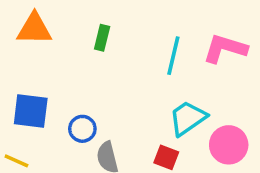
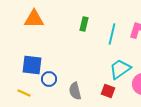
green rectangle: (102, 38) -> (84, 24), moved
blue circle: (82, 129) -> (49, 79), moved

